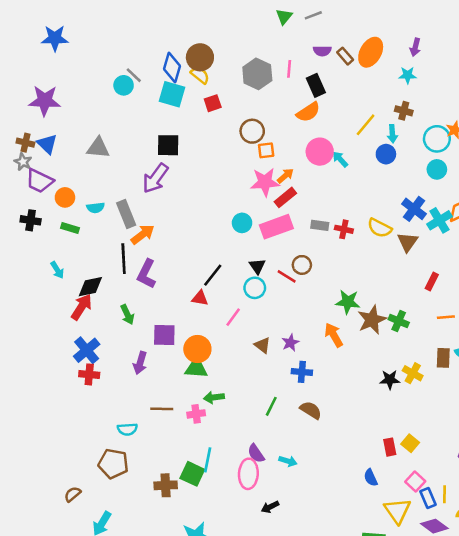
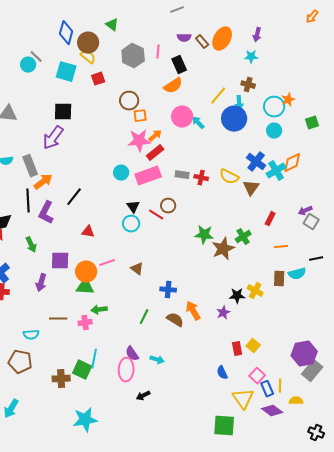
green triangle: (284, 17) -> (112, 25), moved, turned -32
blue diamond: (172, 68) -> (66, 33), moved
blue circle: (386, 154) -> (234, 119), size x1.6
black line: (213, 275) -> (74, 197), moved
pink line: (233, 317) -> (107, 263), moved, turned 35
green cross: (399, 321) -> (243, 237), moved, turned 35
orange arrow: (334, 335) -> (193, 311), moved
purple star: (290, 343) -> (223, 313), moved

